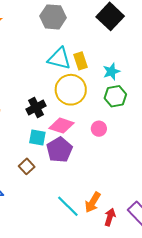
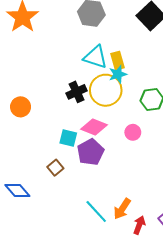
cyan star: (111, 71) -> (118, 74), moved
black cross: (36, 108) -> (77, 92), moved

